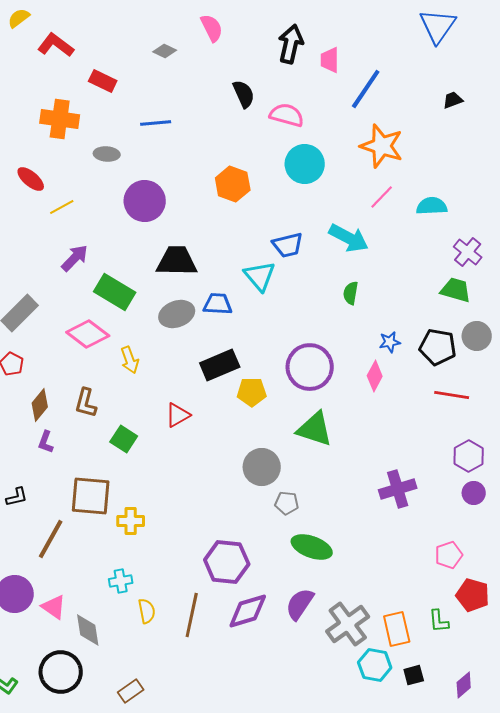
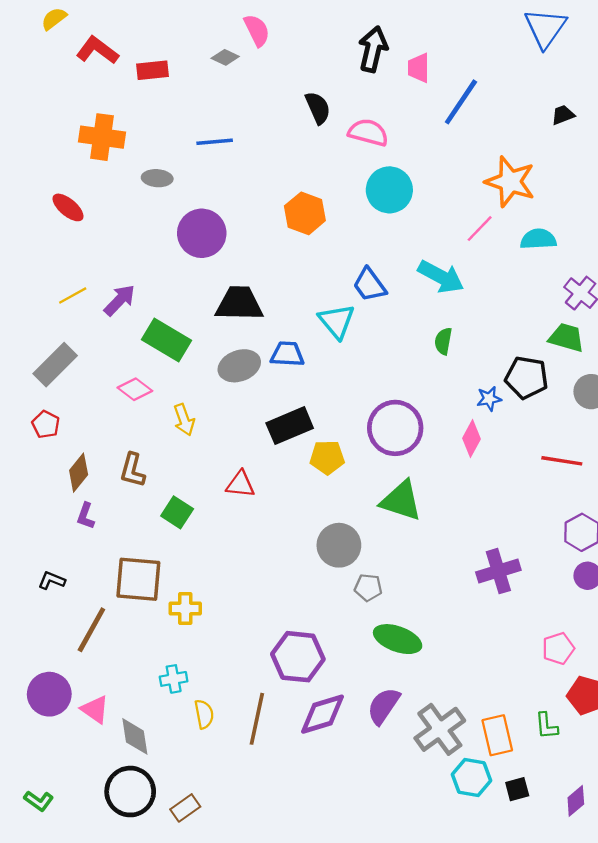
pink semicircle: (212, 28) -> (257, 30), moved
red rectangle: (103, 81) -> (152, 70), moved, turned -32
orange star: (382, 146) -> (510, 182), moved
yellow line: (62, 207) -> (73, 295), moved
blue trapezoid: (288, 245) -> (369, 285), turned 68
pink diamond: (88, 334) -> (135, 389), size x0.7
black pentagon: (438, 347) -> (527, 378), moved
red triangle: (178, 415) -> (240, 484), turned 36
black L-shape: (17, 497) -> (52, 580), turned -145
black circle: (61, 672) -> (130, 792), moved

